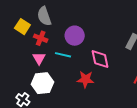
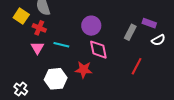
purple circle: (75, 36) -> (91, 26), moved
white hexagon: (43, 83) -> (56, 79), moved

